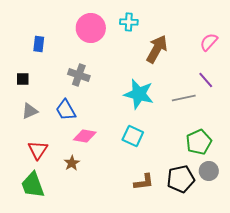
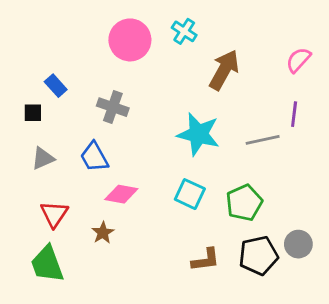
cyan cross: (129, 22) -> (184, 31), turned 30
blue rectangle: (39, 44) -> (56, 86), moved, turned -49
purple line: (206, 80) -> (294, 114), turned 48
green pentagon: (199, 142) -> (244, 203), moved

